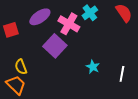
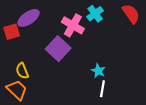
purple ellipse: (40, 17) -> (29, 18), moved
white line: (122, 74) -> (102, 89), moved

